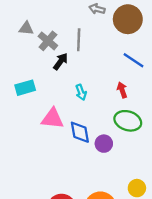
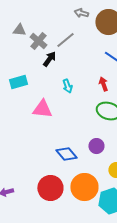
gray line: (79, 40) -> (65, 40), turned 48
blue diamond: (80, 132) -> (66, 154), moved, turned -30
purple circle: (104, 144) -> (96, 146), moved

